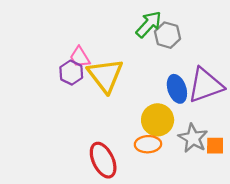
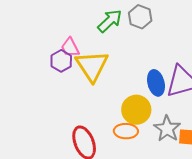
green arrow: (149, 24) -> (110, 21), moved
gray hexagon: (167, 35) -> (140, 17), moved

